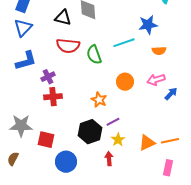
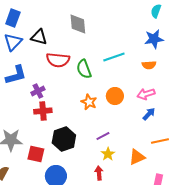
black triangle: (63, 18) -> (39, 37), moved
blue star: (148, 25) -> (154, 39), moved
blue arrow: (171, 94) -> (149, 114), moved
orange star: (99, 100) -> (89, 102), moved
black hexagon: (90, 132) -> (64, 139), moved
orange line: (170, 141) -> (160, 141), moved

